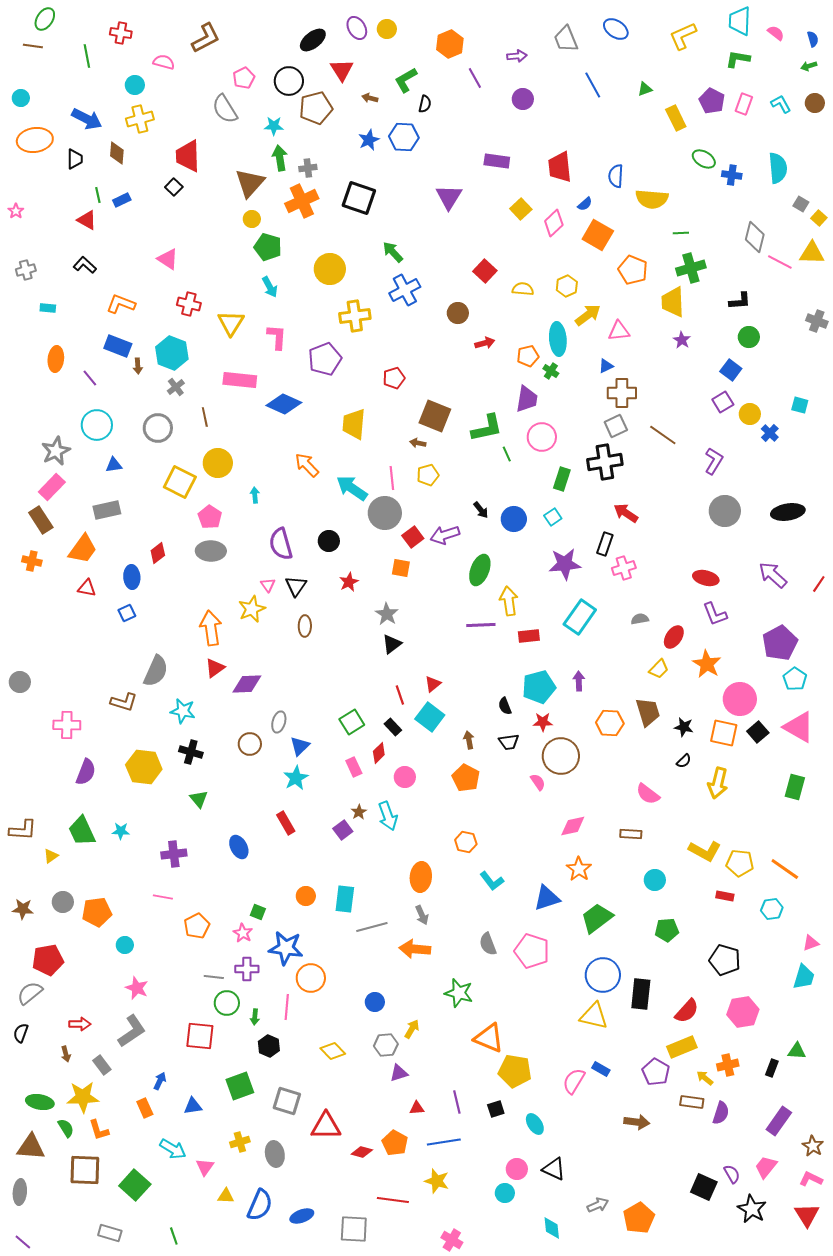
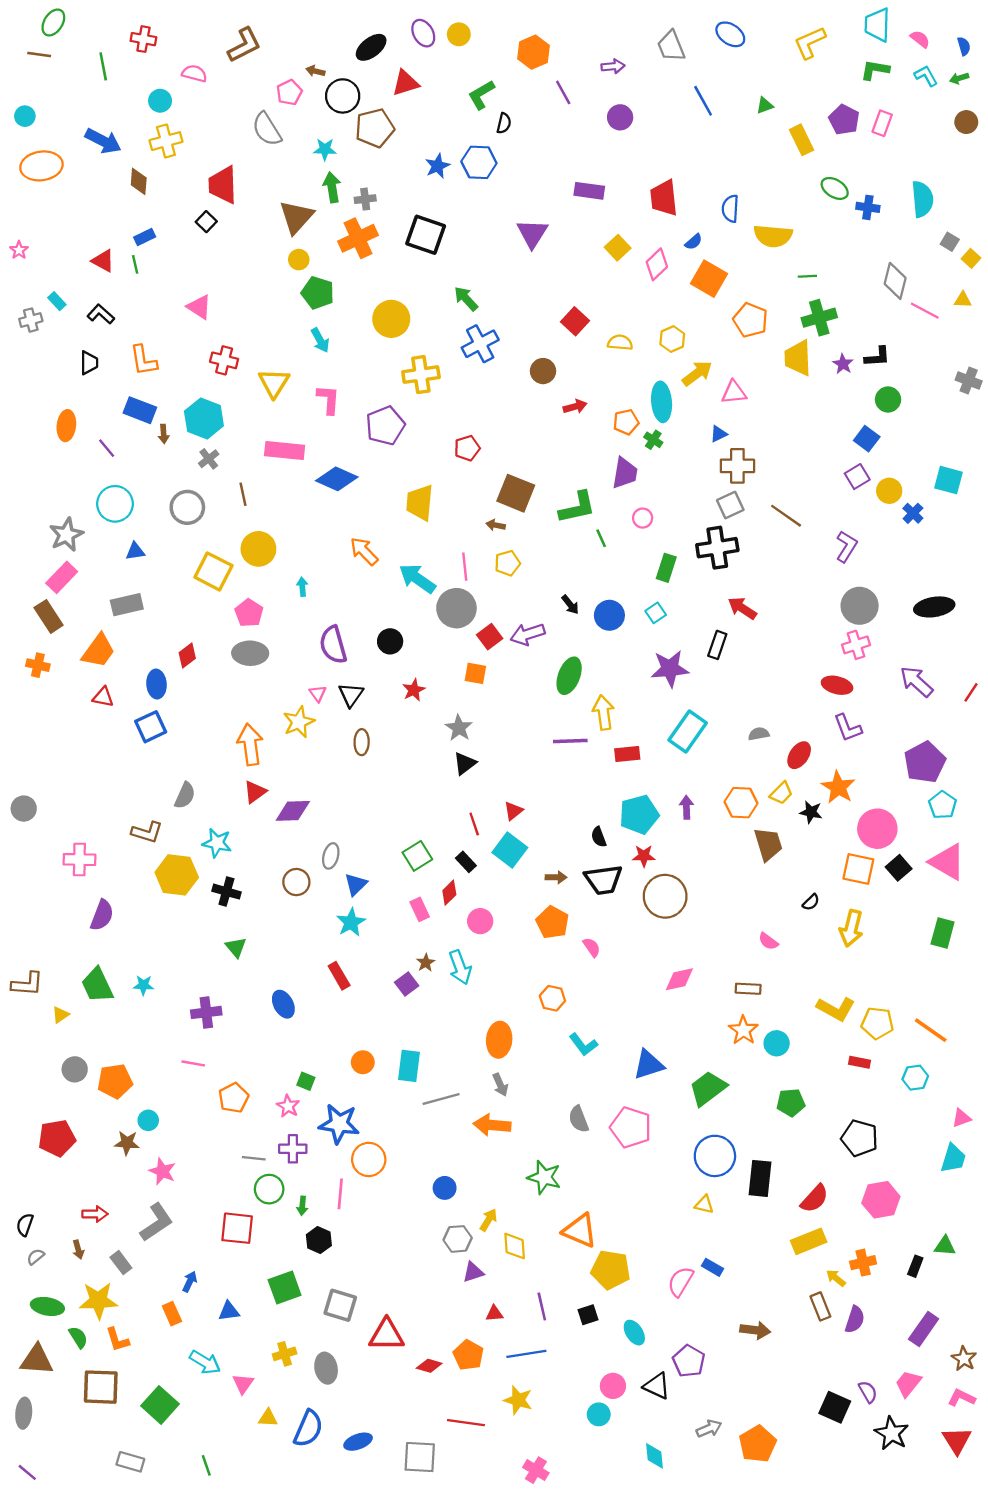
red triangle: (342, 70) -> (405, 83), turned 45
brown arrow: (370, 98) -> (315, 71), moved
cyan L-shape: (781, 104) -> (926, 76), moved
black trapezoid: (75, 159) -> (89, 363), moved
green line: (98, 195) -> (135, 264), moved
yellow triangle: (812, 253) -> (963, 300), size x0.6
orange L-shape: (121, 304) -> (143, 360), turned -120
cyan rectangle: (48, 308) -> (57, 301), moved, turned 42
purple star: (682, 340) -> (843, 364), moved
cyan square: (800, 405) -> (948, 480), size x1.4
pink circle: (542, 437) -> (643, 518), size x0.6
pink cross: (624, 568) -> (856, 645), moved
blue square: (127, 613) -> (151, 727), size x1.5
gray semicircle: (156, 671) -> (185, 795), size x0.7
orange hexagon: (610, 723) -> (741, 803), moved
black star: (684, 727) -> (811, 812), moved
brown arrow: (469, 740) -> (556, 877), turned 102
black trapezoid: (509, 742) -> (603, 880), size x1.6
yellow hexagon: (144, 767) -> (177, 875), moved
pink semicircle: (538, 782) -> (592, 947), moved
pink semicircle: (648, 794) -> (768, 941), size x0.7
orange star: (579, 869) -> (743, 1030), moved
brown star: (23, 909) -> (127, 1143), moved
gray semicircle: (30, 993) -> (36, 1257), moved, size x0.6
yellow triangle: (594, 1016) -> (704, 1205), size x0.6
yellow diamond: (333, 1051) -> (515, 1246), moved, turned 40
purple pentagon: (656, 1072) -> (689, 1361), moved
brown rectangle: (692, 1102) -> (820, 1306), turned 60

